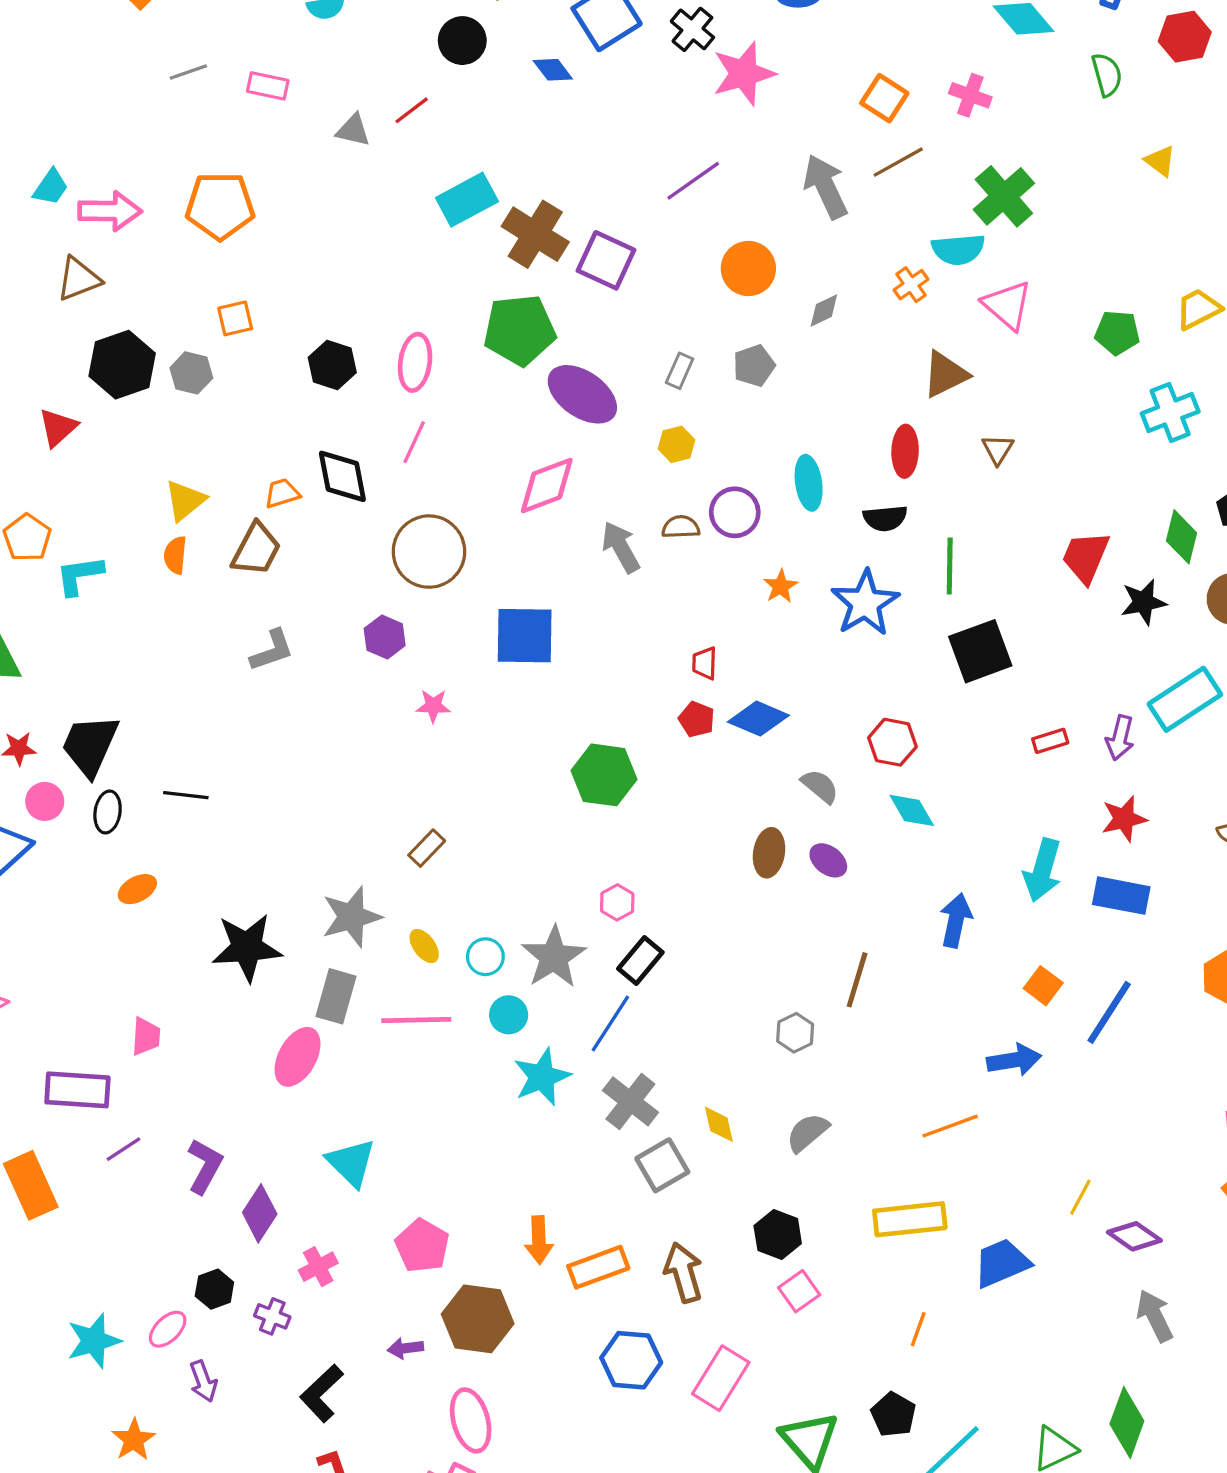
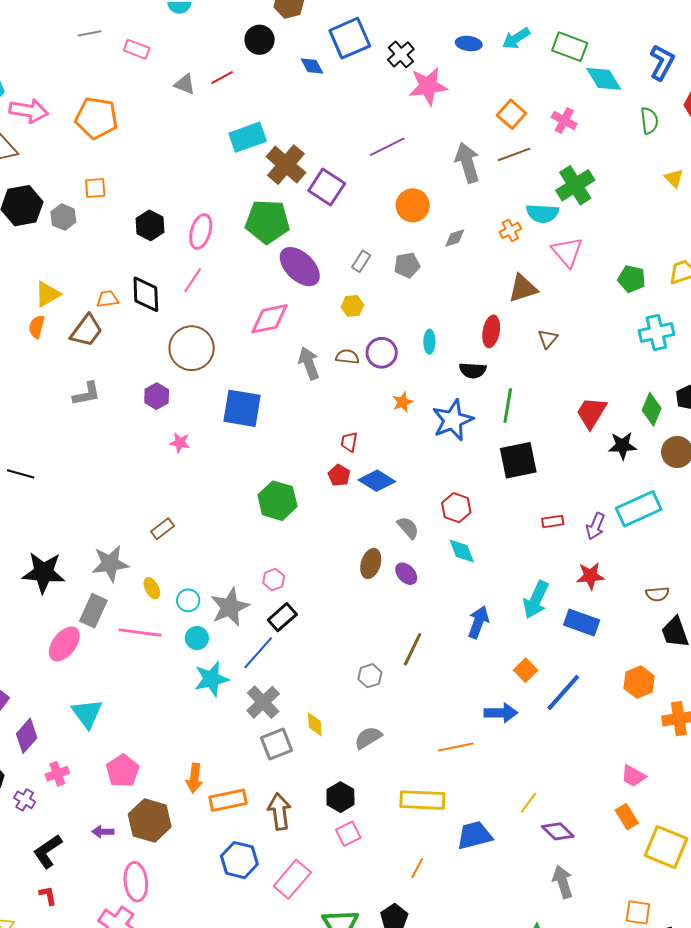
cyan ellipse: (809, 483) -> (429, 342), size x0.7

